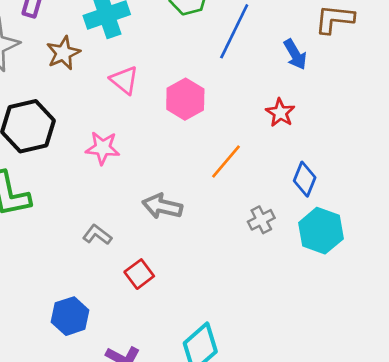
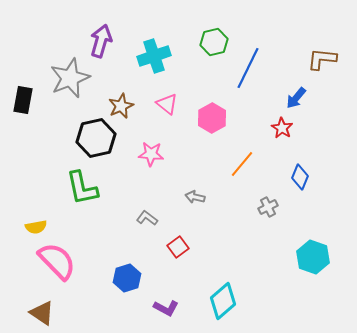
brown star: (63, 53) -> (121, 106), moved
blue arrow: (295, 54) -> (296, 98), moved, turned 70
gray arrow: (162, 206) -> (195, 197), size x0.7
cyan hexagon: (321, 231) -> (313, 257), moved

